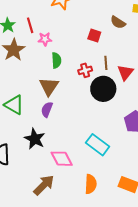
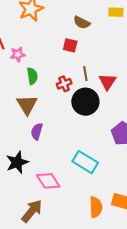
brown semicircle: (118, 22) -> (82, 23), moved
purple semicircle: (47, 109) -> (37, 131), moved
black star: (35, 139) -> (17, 162), turned 30
orange semicircle: (91, 184) -> (96, 207), moved

